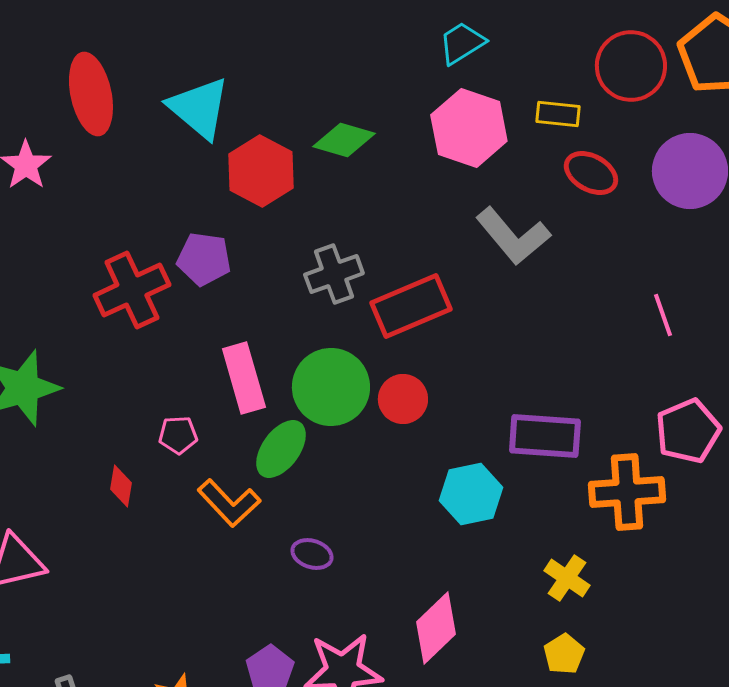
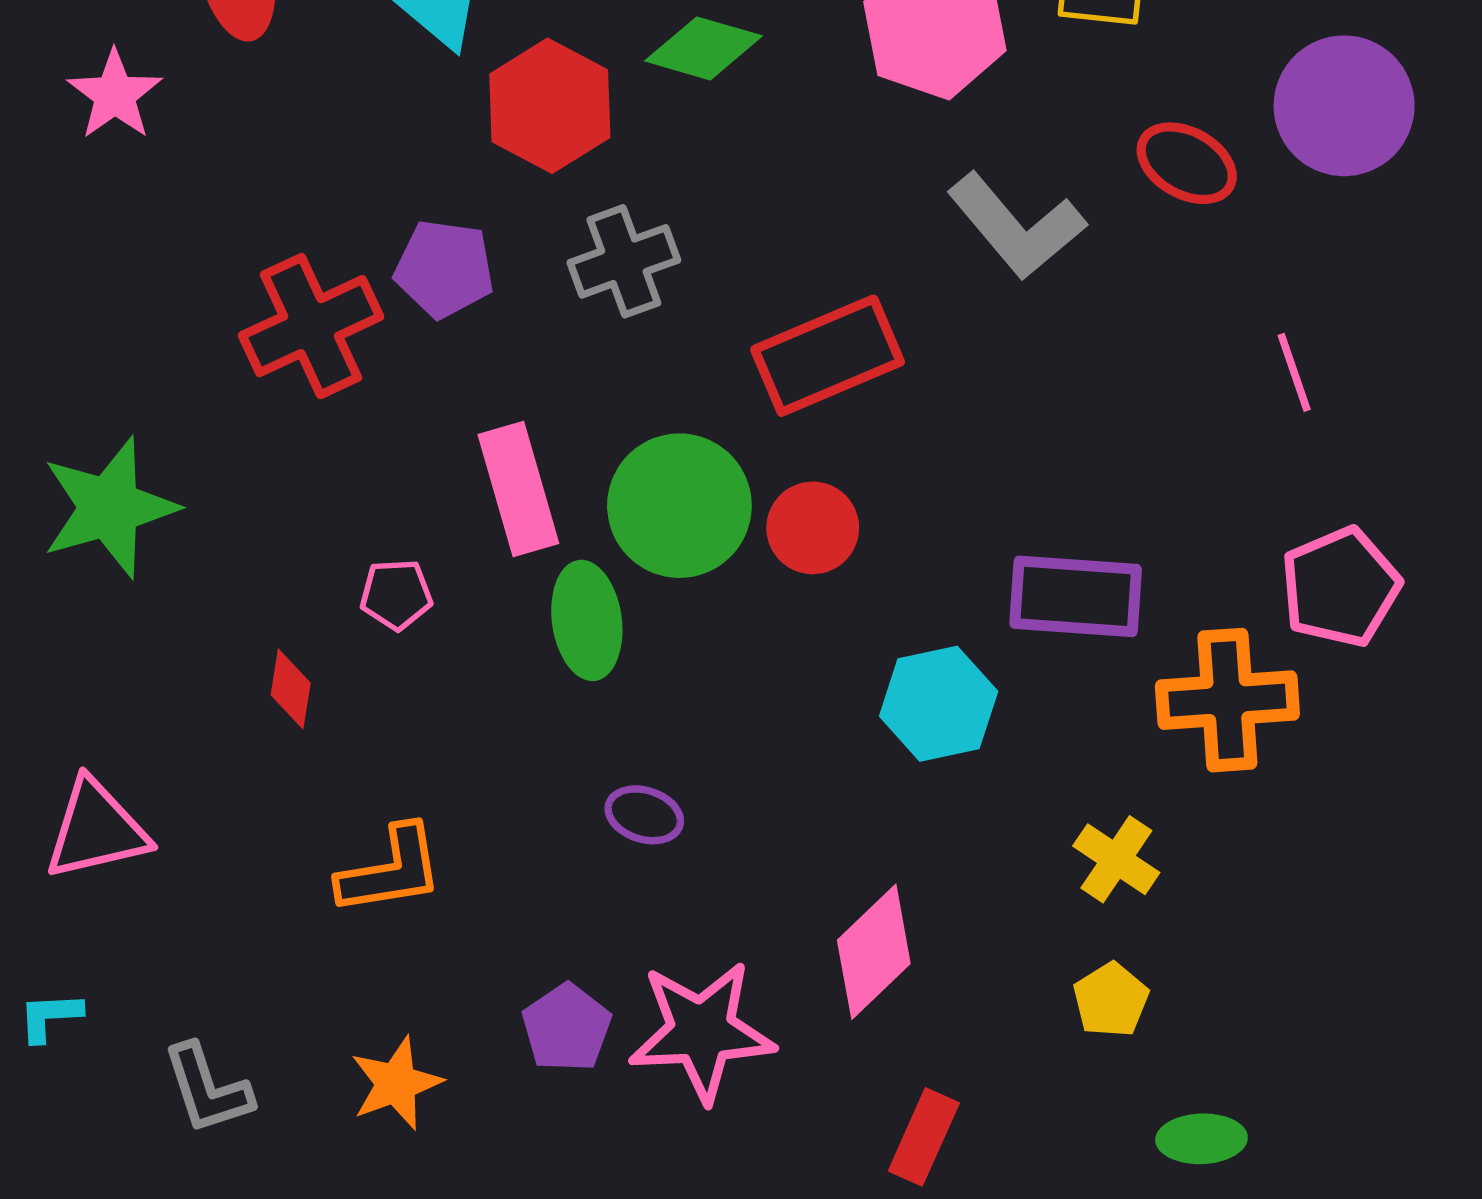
red ellipse: (591, 173) -> (1187, 163), moved
gray cross: (334, 274) -> (624, 261), moved
green ellipse: (281, 449) -> (587, 620), turned -44
orange L-shape: (229, 503) -> (391, 870), moved, turned -56

